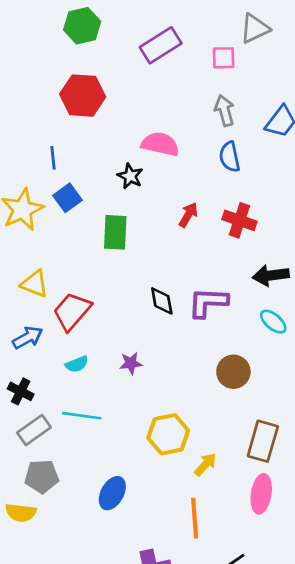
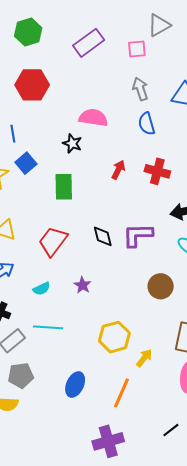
red trapezoid: (72, 311) -> (53, 241), moved
purple star: (131, 363) -> (82, 285), turned -30
orange line: (195, 518) -> (121, 393), moved, turned 32

